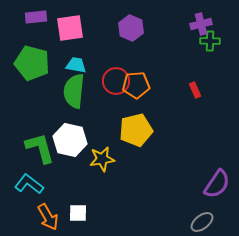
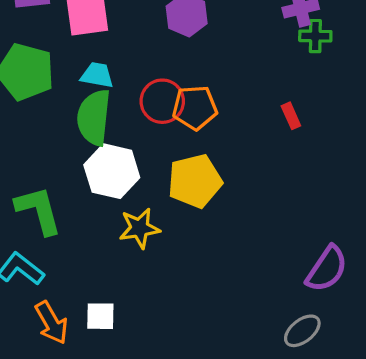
white hexagon: (70, 140) -> (112, 171), moved

